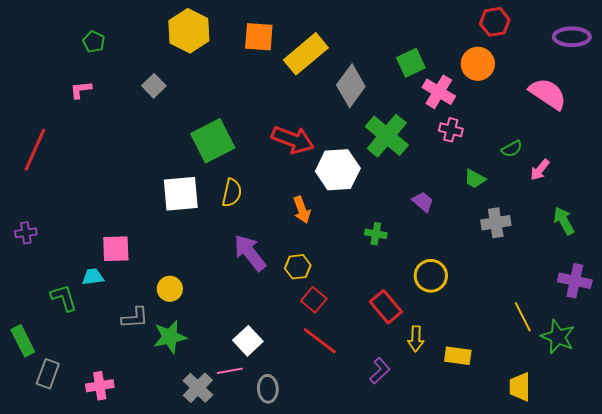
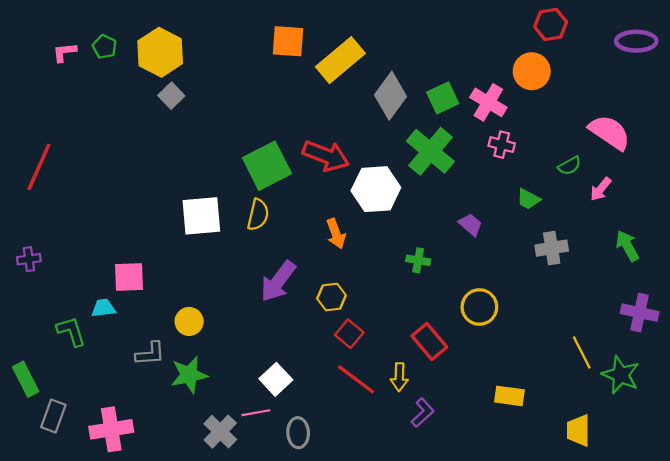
yellow hexagon: (189, 31) -> (160, 52), moved
green square: (411, 63) -> (443, 98), moved
pink L-shape: (81, 90) -> (65, 52), moved
pink semicircle: (548, 94) -> (610, 132), moved
green square: (213, 141) -> (267, 166), moved
purple arrow: (250, 253) -> (278, 281), turned -105
yellow arrow: (416, 339) -> (399, 377), moved
pink cross: (100, 386) -> (111, 429), size x1.4

